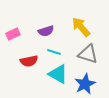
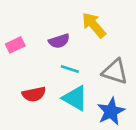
yellow arrow: (81, 27) -> (94, 25), moved
red semicircle: (29, 61) -> (34, 94), moved

